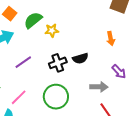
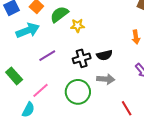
gray arrow: (99, 87) -> (106, 79), moved

